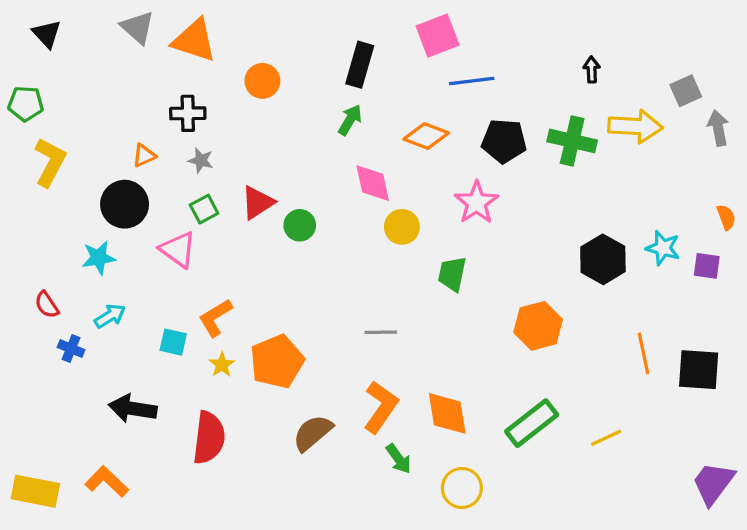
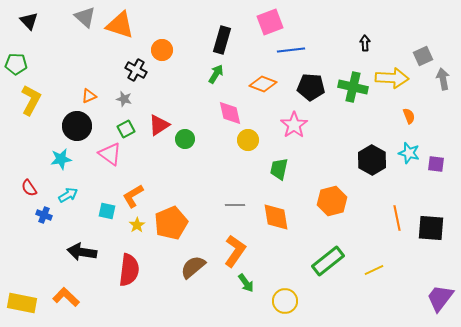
black cross: (188, 113) -> (136, 70), moved, turned 30
orange semicircle: (726, 217) -> (409, 116), moved
orange diamond: (447, 413) -> (276, 217), moved

